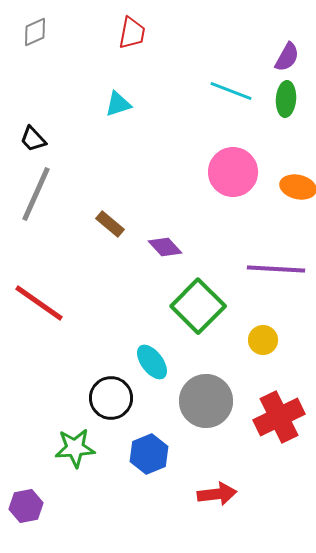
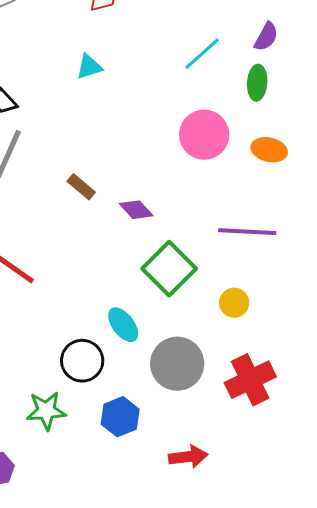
purple semicircle: (287, 57) -> (266, 37), moved
cyan line: (231, 91) -> (202, 54), turned -63
green ellipse: (286, 99) -> (257, 83), moved

